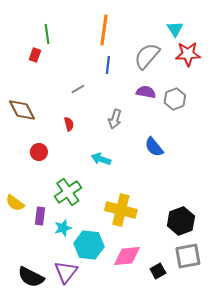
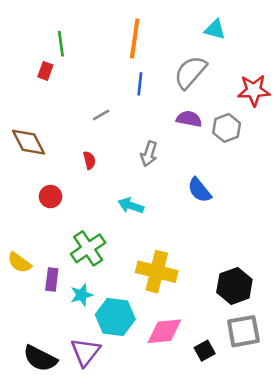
cyan triangle: (175, 29) -> (215, 29), moved, turned -42
red star: (188, 54) -> (254, 90), moved

